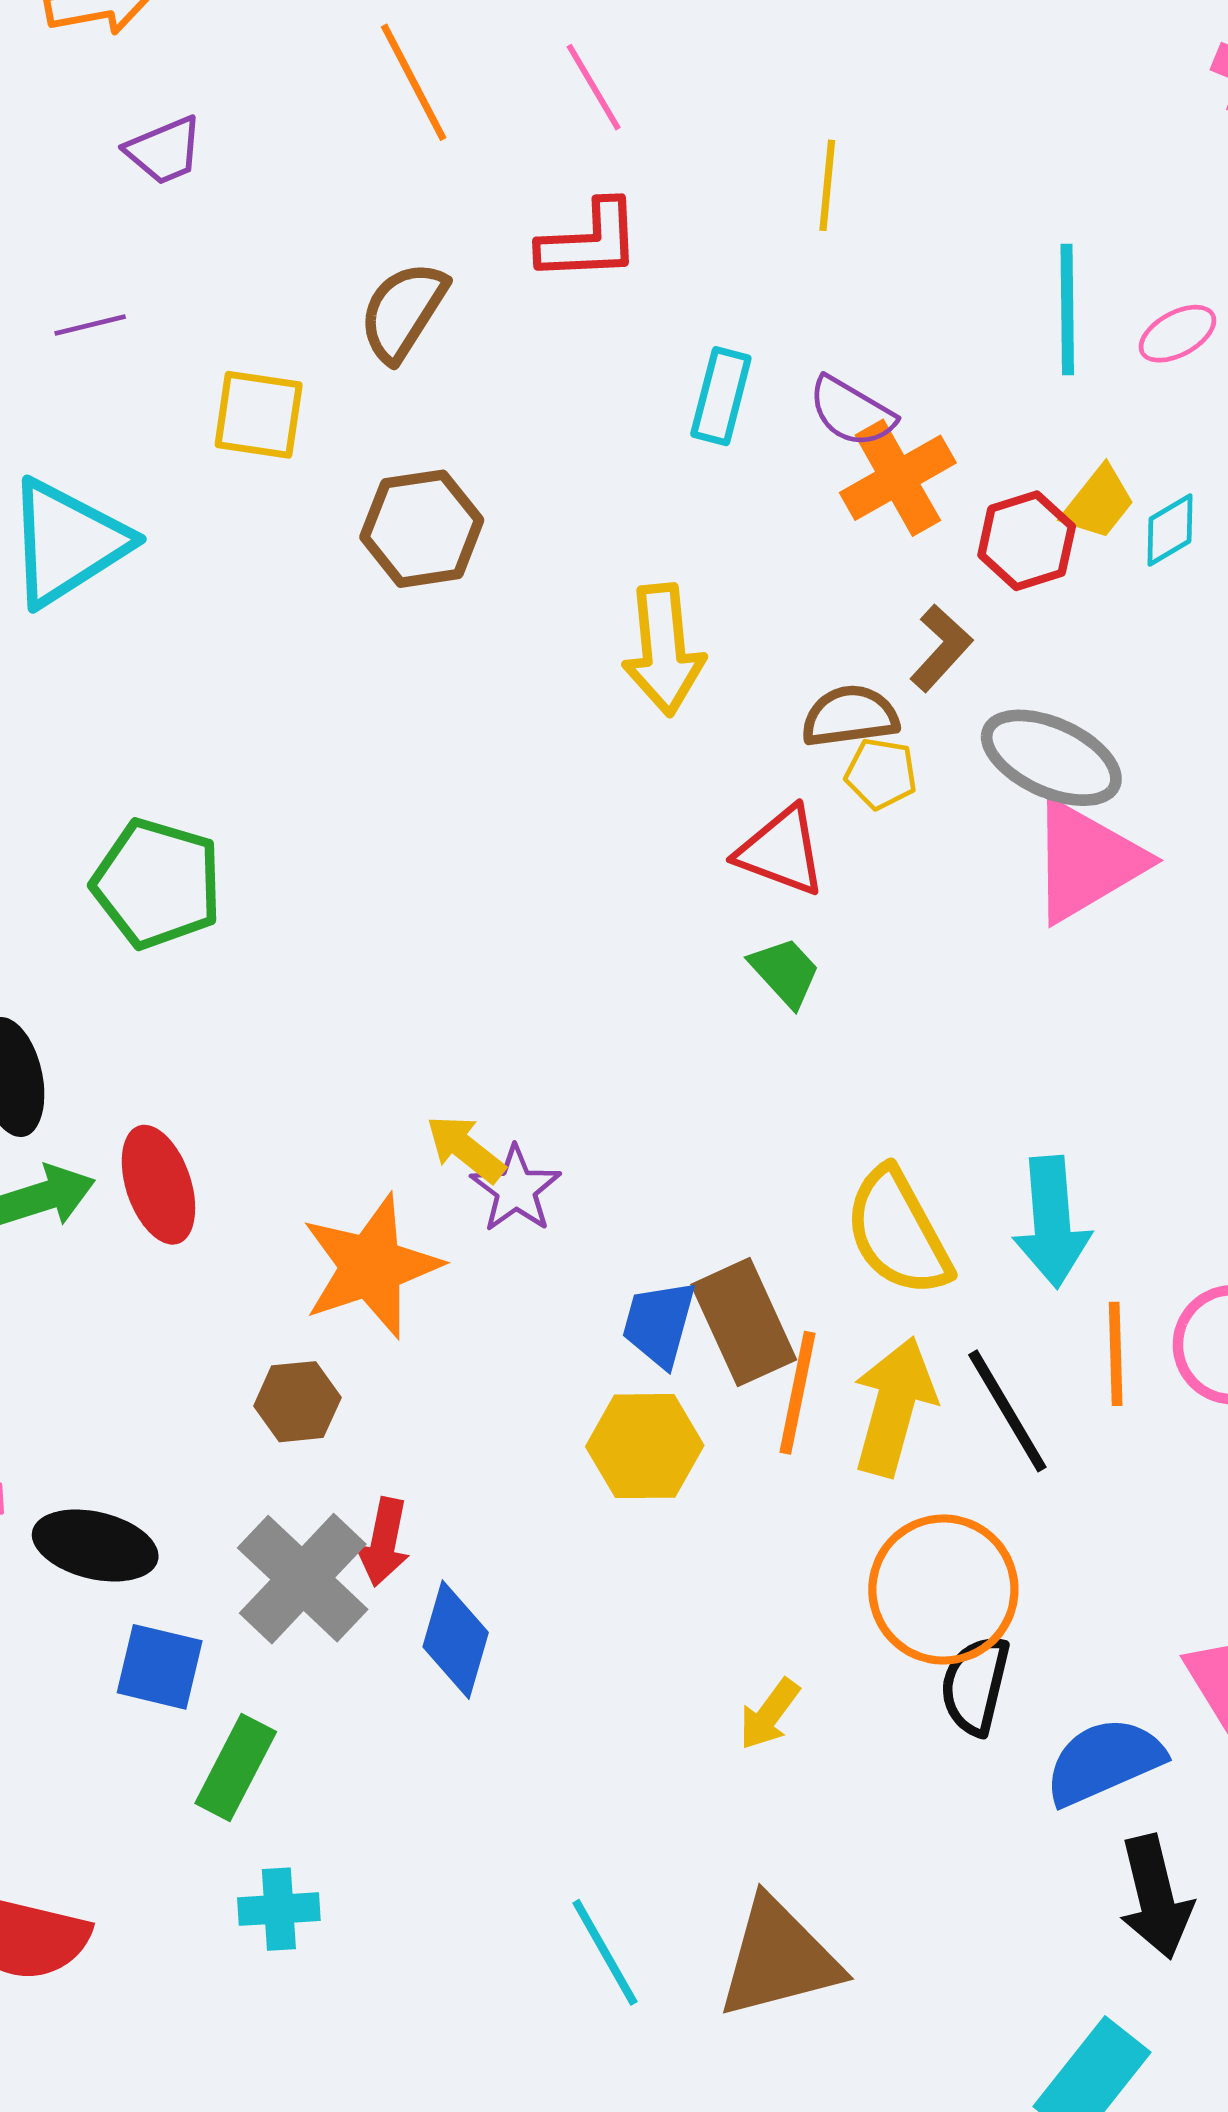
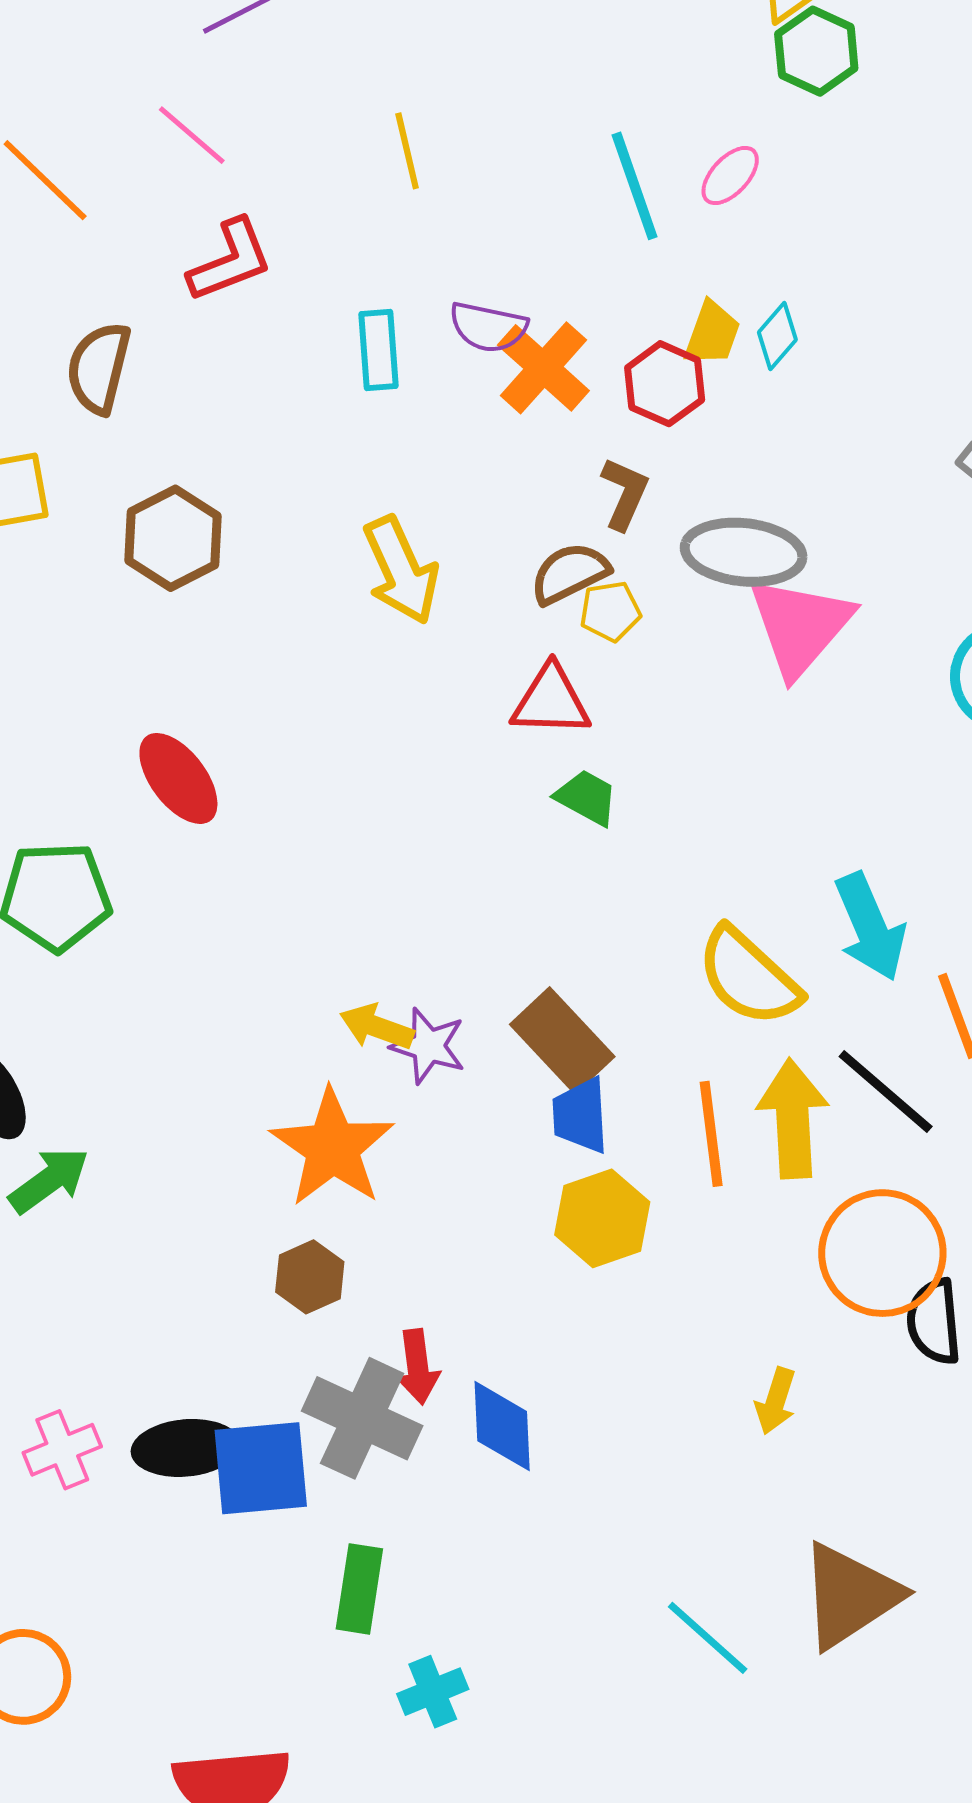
red ellipse: (158, 1185) -> (178, 778), moved
brown rectangle: (744, 1322) -> (562, 1040), moved
blue square: (160, 1667) -> (261, 1468), moved, size x1.4

